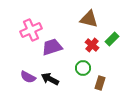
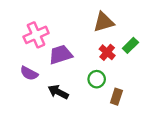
brown triangle: (89, 19) -> (104, 22), turned -30
purple semicircle: (28, 77) -> (29, 73), moved

